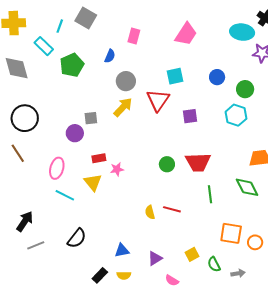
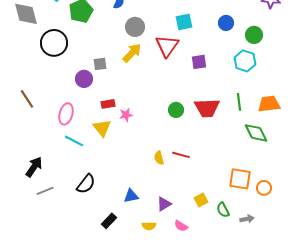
black circle: (25, 118) -> (54, 43), moved
green line: (210, 194) -> (239, 102), moved
yellow semicircle: (124, 275) -> (149, 226), moved

